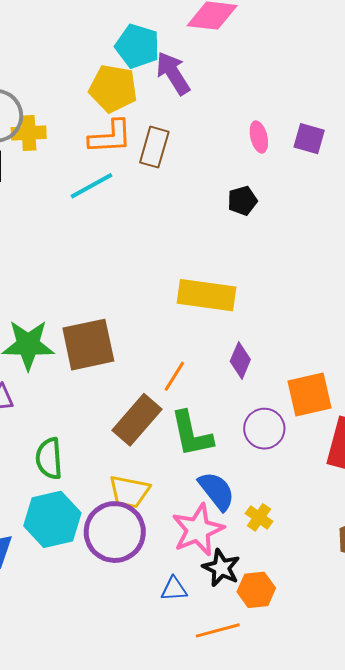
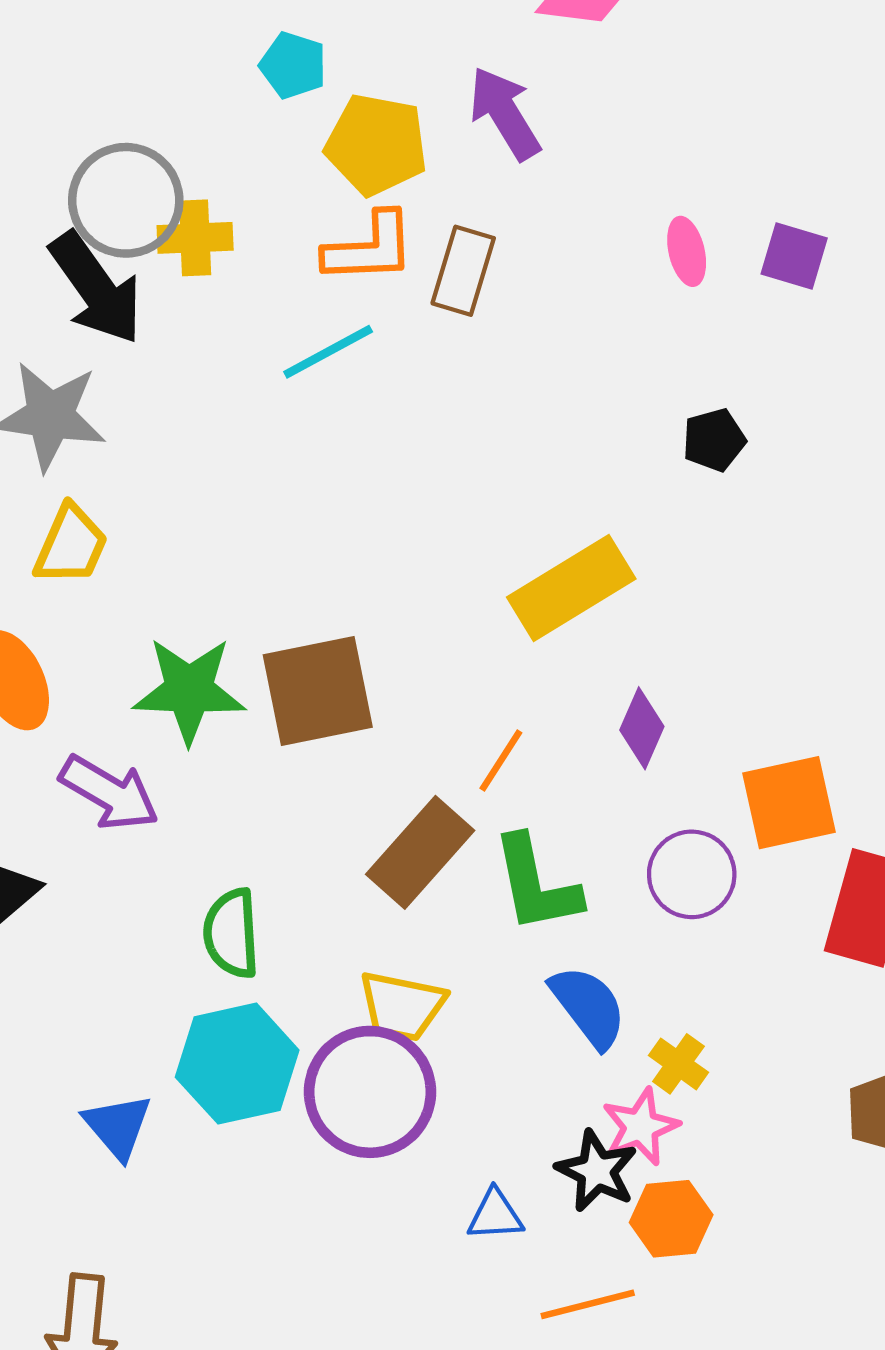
cyan pentagon: (137, 46) -> (293, 65), moved, size x0.7
black pentagon: (242, 201) -> (714, 440), moved
yellow rectangle: (206, 295) -> (571, 588), turned -40
pink star: (198, 530) -> (640, 1127), moved, size x0.7

